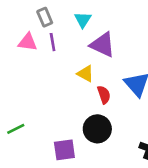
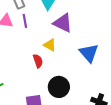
red semicircle: (104, 95) -> (38, 61), moved

